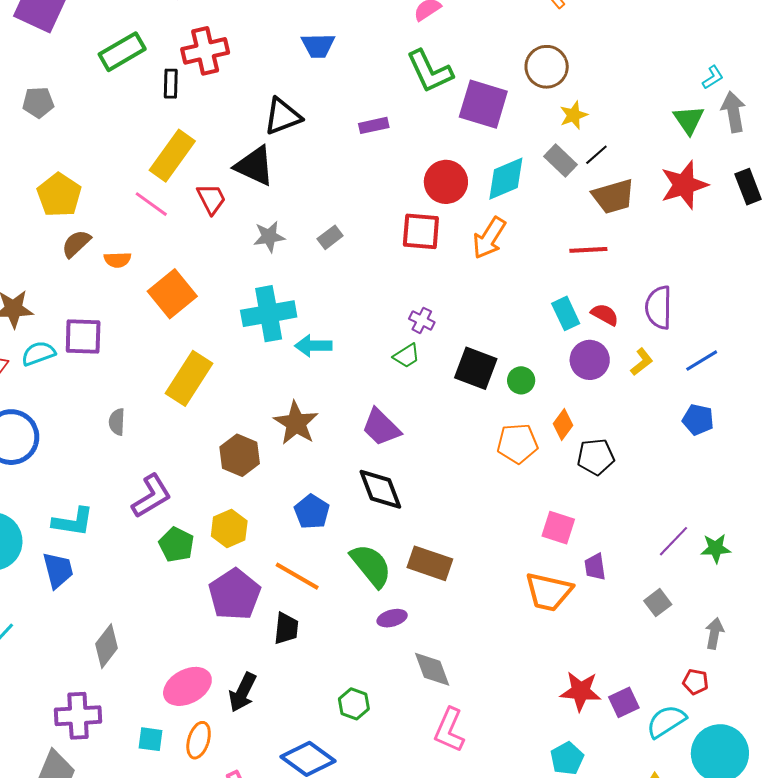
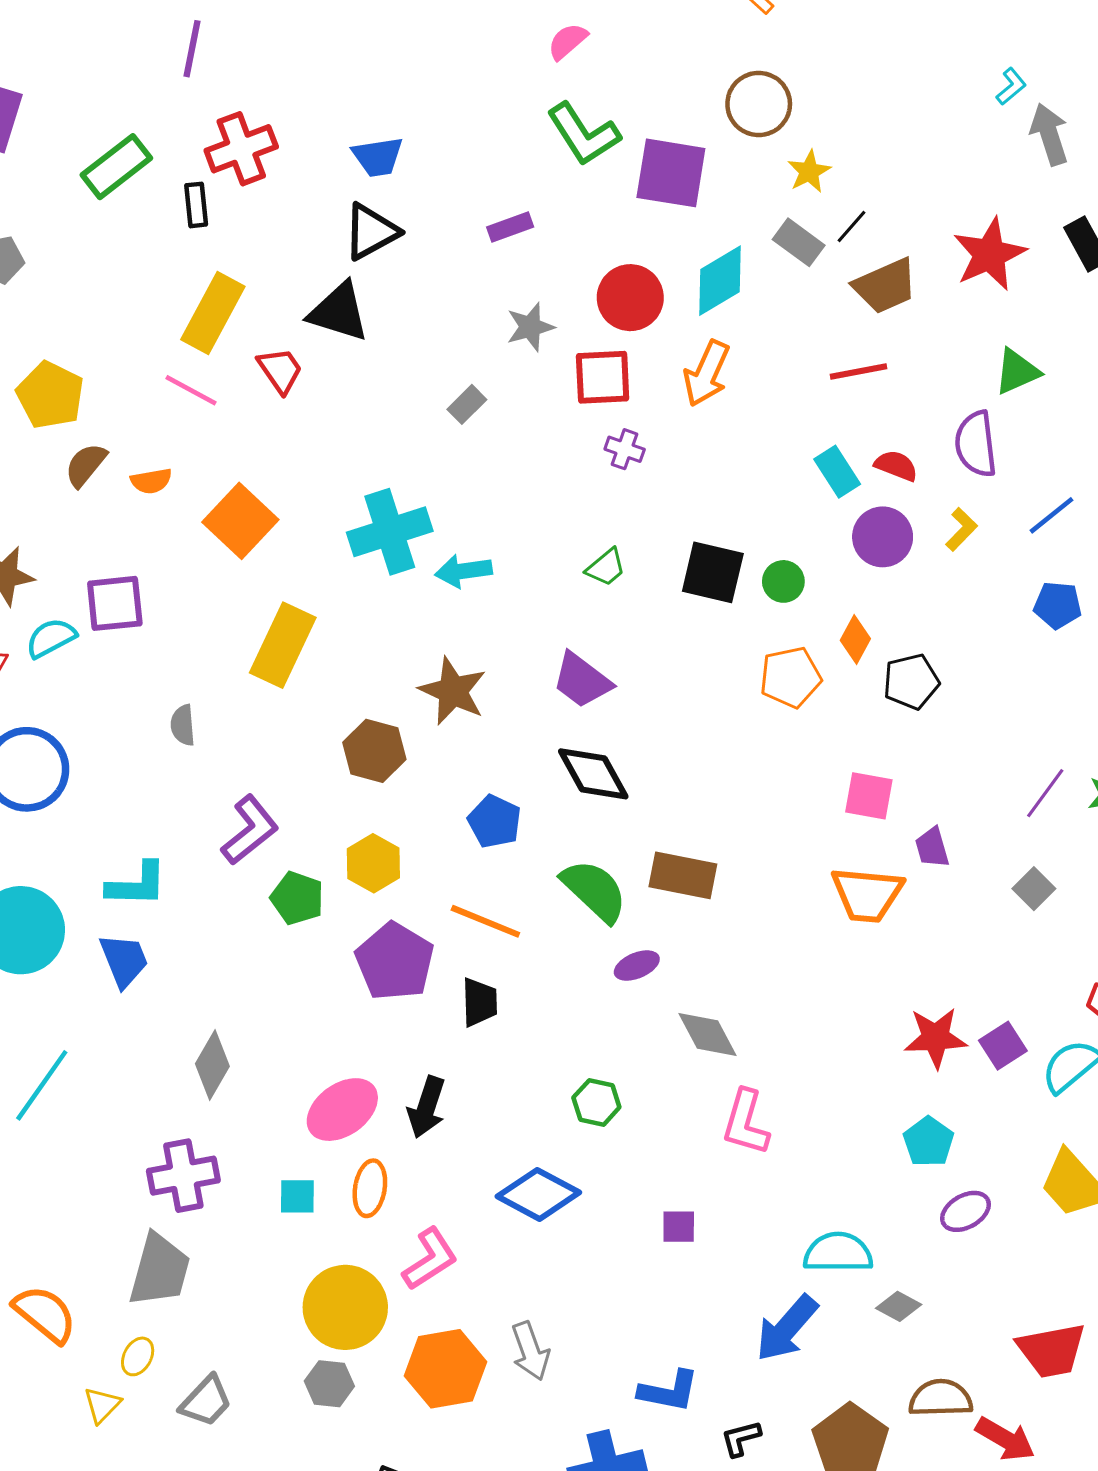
blue trapezoid: (318, 46) -> (378, 157), moved
green triangle: (689, 120) -> (1017, 372), moved, turned 48
gray star: (269, 237) -> (530, 327), moved
purple cross: (422, 320) -> (625, 449), moved

